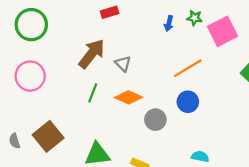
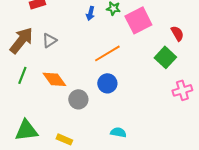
gray triangle: (123, 64) -> (49, 40), moved, turned 42
orange diamond: (129, 97) -> (54, 79), turned 30

